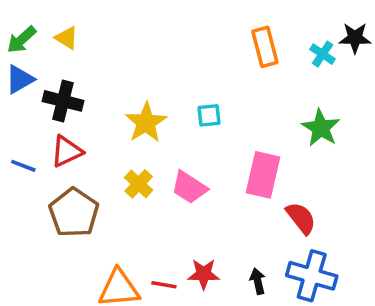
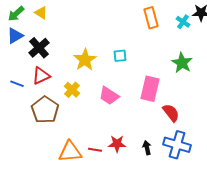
black cross: (63, 101) -> (39, 48), turned 35
yellow cross: (139, 184) -> (72, 90), moved

